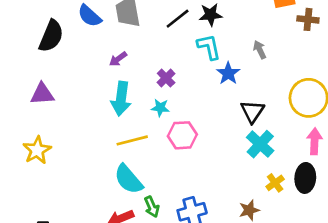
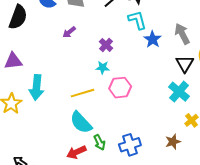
gray arrow: (260, 50) -> (182, 34), moved, size x1.5
cyan arrow: (121, 99) -> (36, 87), moved
black triangle: (252, 111) -> (185, 64), moved

